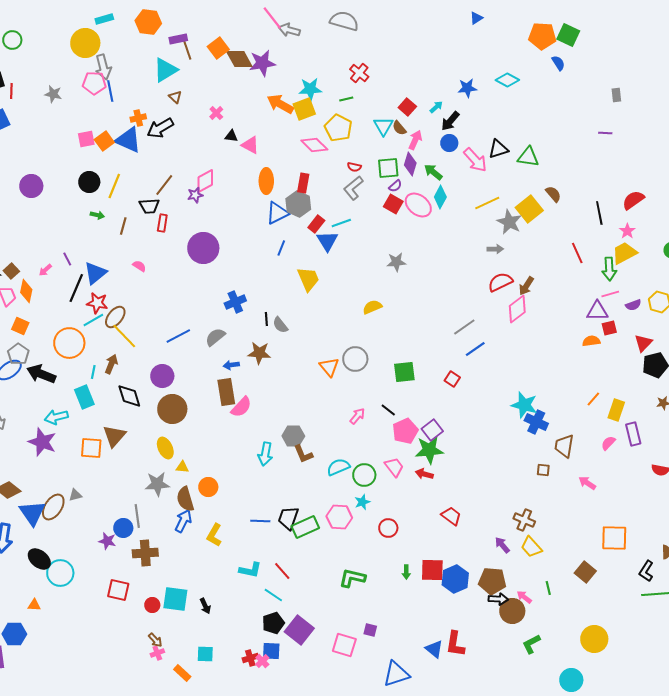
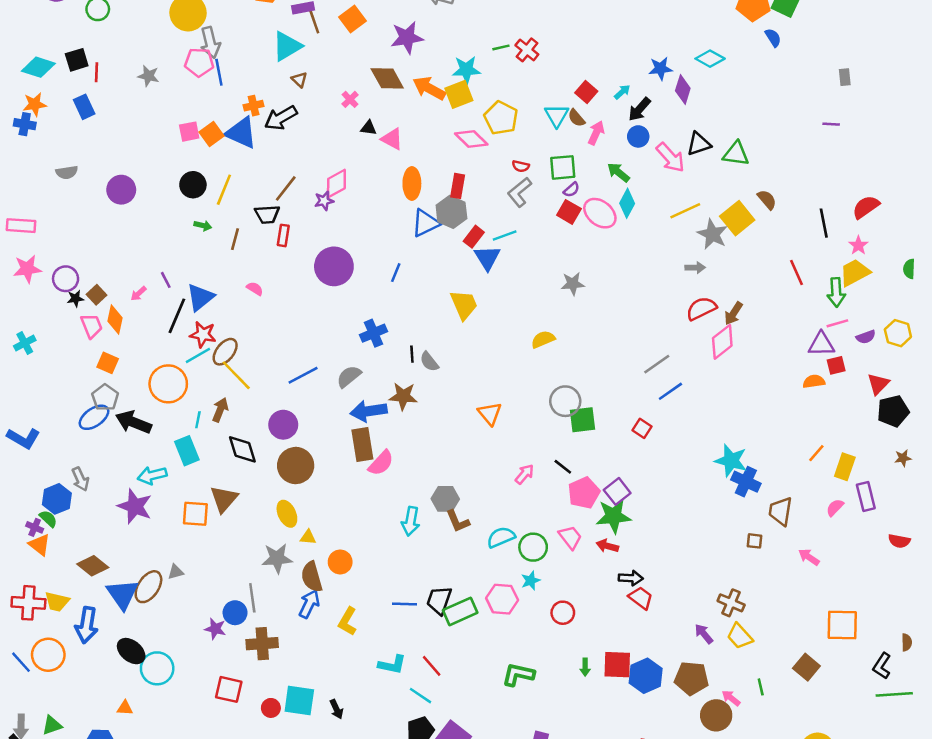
brown diamond: (239, 59) -> (387, 78), moved
green line: (346, 99) -> (501, 47), moved
purple diamond: (410, 164) -> (683, 89), moved
blue line: (281, 248) -> (396, 273), moved
gray circle: (355, 359) -> (565, 401), moved
blue arrow: (231, 365) -> (369, 411), size x1.8
black arrow: (498, 599) -> (631, 578), moved

